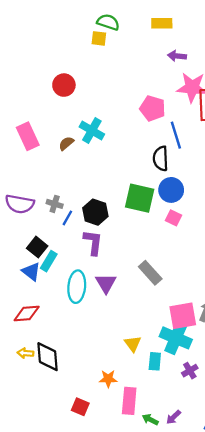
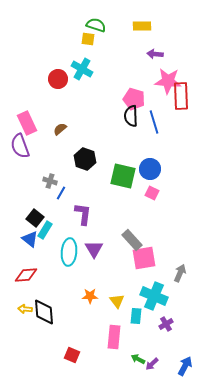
cyan cross: (92, 131) -> (82, 69), moved
black semicircle: (161, 158) -> (131, 116), moved
purple semicircle: (20, 204) -> (20, 146), moved, turned 60
black hexagon: (95, 212) -> (85, 159), moved
pink square: (183, 316) -> (144, 258), moved
orange star: (108, 379) -> (90, 296), moved
pink rectangle: (129, 401) -> (114, 337), moved
green arrow: (150, 420) -> (138, 359), moved

